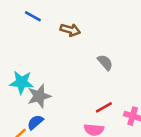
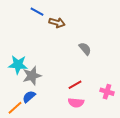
blue line: (33, 16) -> (37, 12), moved
red line: (104, 107) -> (75, 85), moved

